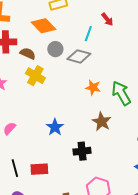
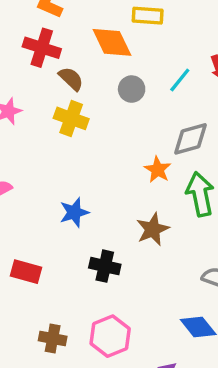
gray circle: (55, 49) -> (132, 89), moved
gray diamond: (79, 56) -> (191, 139), moved, turned -50
yellow cross: (35, 76) -> (71, 118), turned -30

